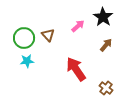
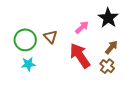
red arrow: (76, 69) -> (80, 56), moved
brown cross: (106, 88) -> (107, 66), moved

